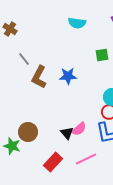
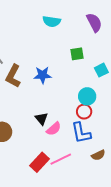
black triangle: (67, 133) -> (42, 119), moved
red rectangle: (53, 162) -> (40, 162), moved

